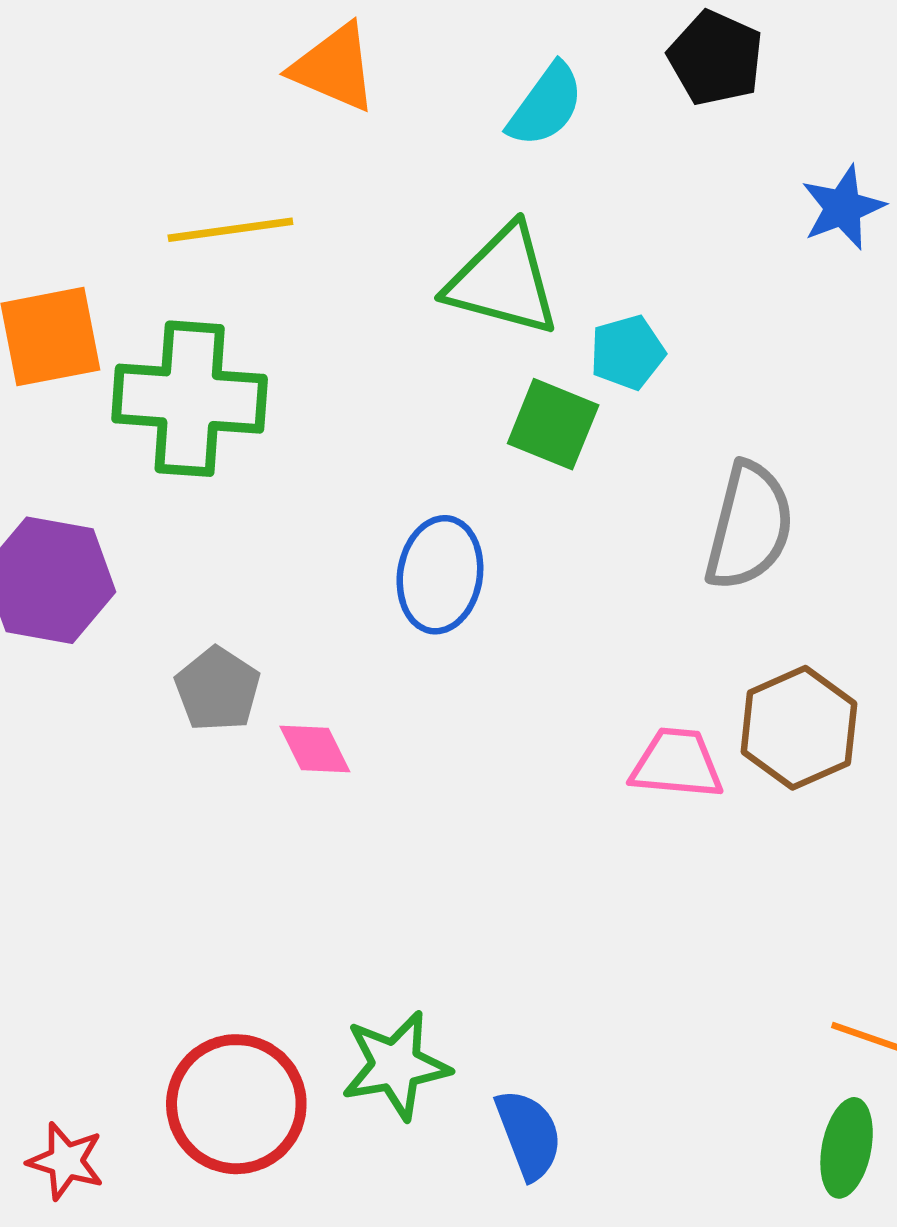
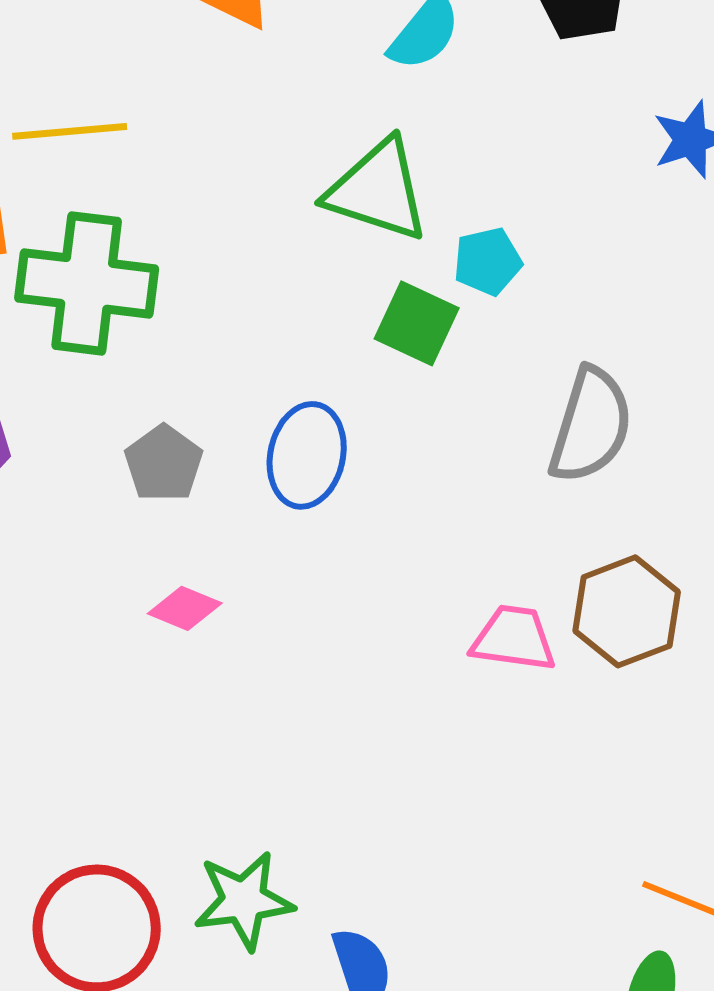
yellow line: (230, 230) -> (70, 131), moved
gray pentagon: (218, 689) -> (164, 463), moved
pink diamond: (315, 749) -> (185, 608), turned -44

